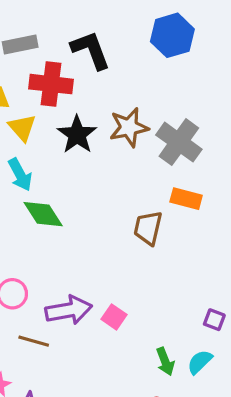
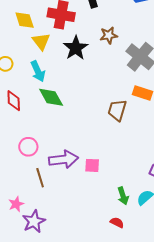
brown star: (129, 127) -> (109, 35), moved, size x0.7
pink square: (114, 317) -> (92, 165), turned -35
brown line: (34, 341) -> (40, 178), turned 54

